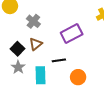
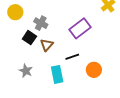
black square: (18, 49) -> (29, 38), moved
gray star: (18, 67) -> (26, 71), moved

